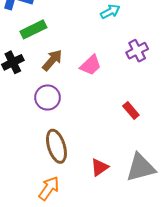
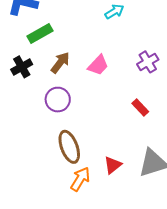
purple cross: (137, 51) -> (148, 62), moved
orange arrow: (49, 188) -> (80, 179), moved

